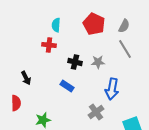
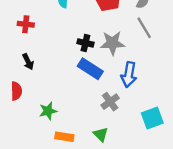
red cross: (49, 45) -> (26, 24), moved
gray star: (98, 62) -> (112, 43), size x1.5
blue rectangle: (67, 86) -> (90, 69), moved, size x1.5

